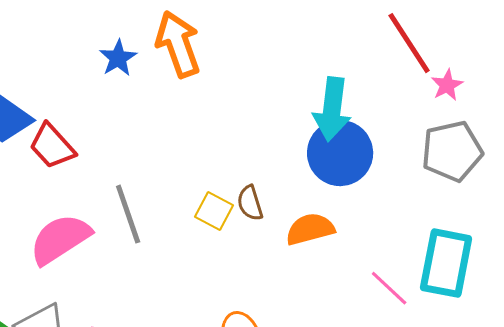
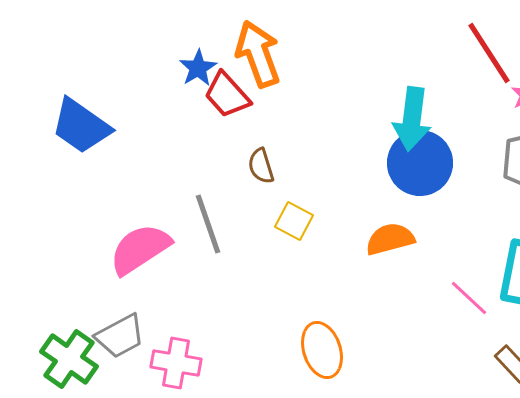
red trapezoid: (52, 146) -> (227, 95), moved
brown semicircle: (250, 203) -> (261, 166), moved

